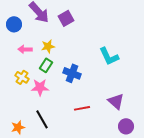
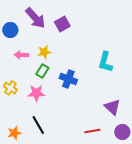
cyan L-shape: (109, 56) -> (105, 62), turned 40
yellow cross: (22, 77) -> (10, 88), moved
red line: (82, 108) -> (92, 131), moved

